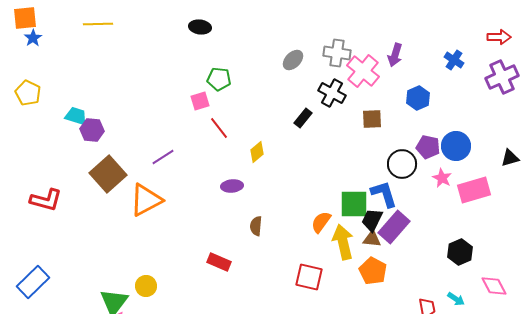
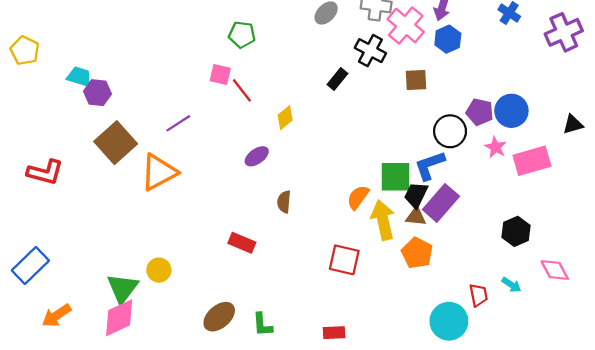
blue hexagon: (418, 98) -> (448, 39), moved
pink square: (200, 101) -> (220, 74), moved, turned 30
purple ellipse: (232, 186) -> (257, 156), turned -30
blue L-shape: (384, 194) -> (430, 165), turned -92

